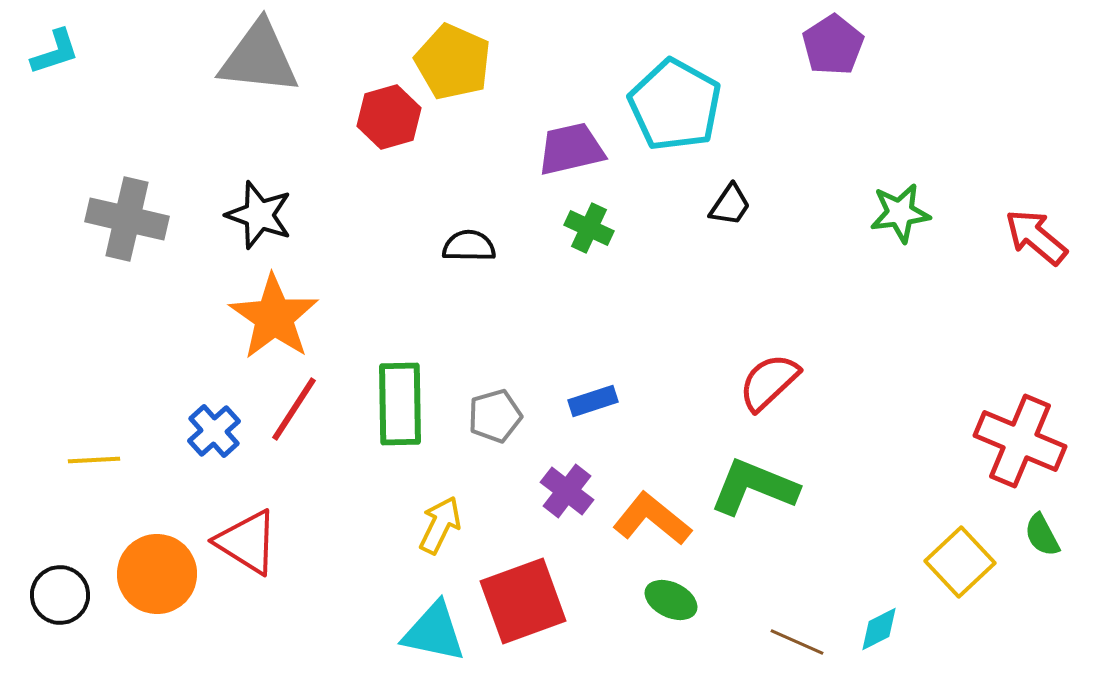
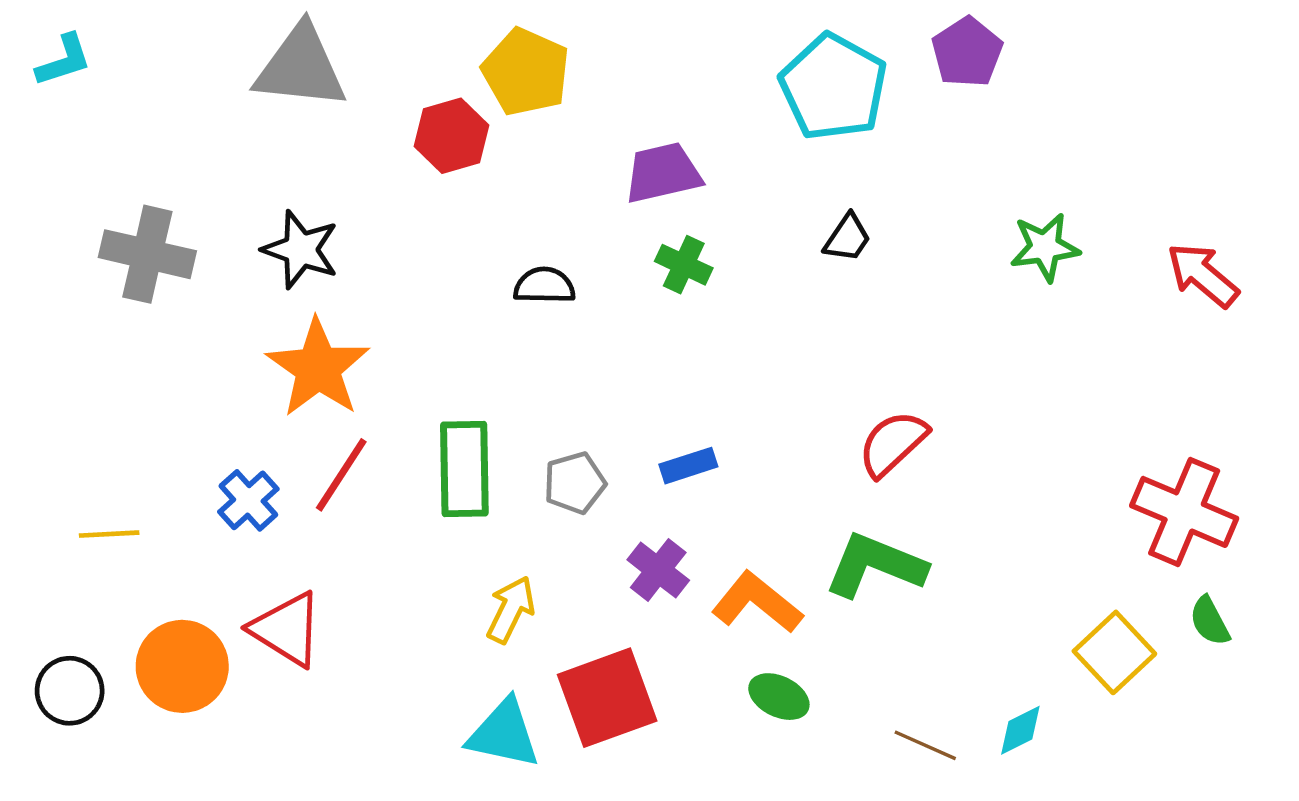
cyan pentagon: (675, 105) -> (834, 87), moved

